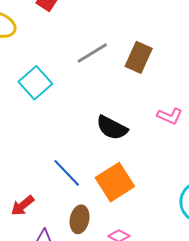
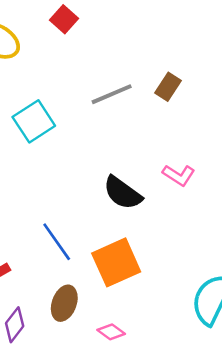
brown rectangle: (139, 57) -> (168, 87), moved, size x0.7
pink L-shape: (170, 116) -> (179, 175), moved

